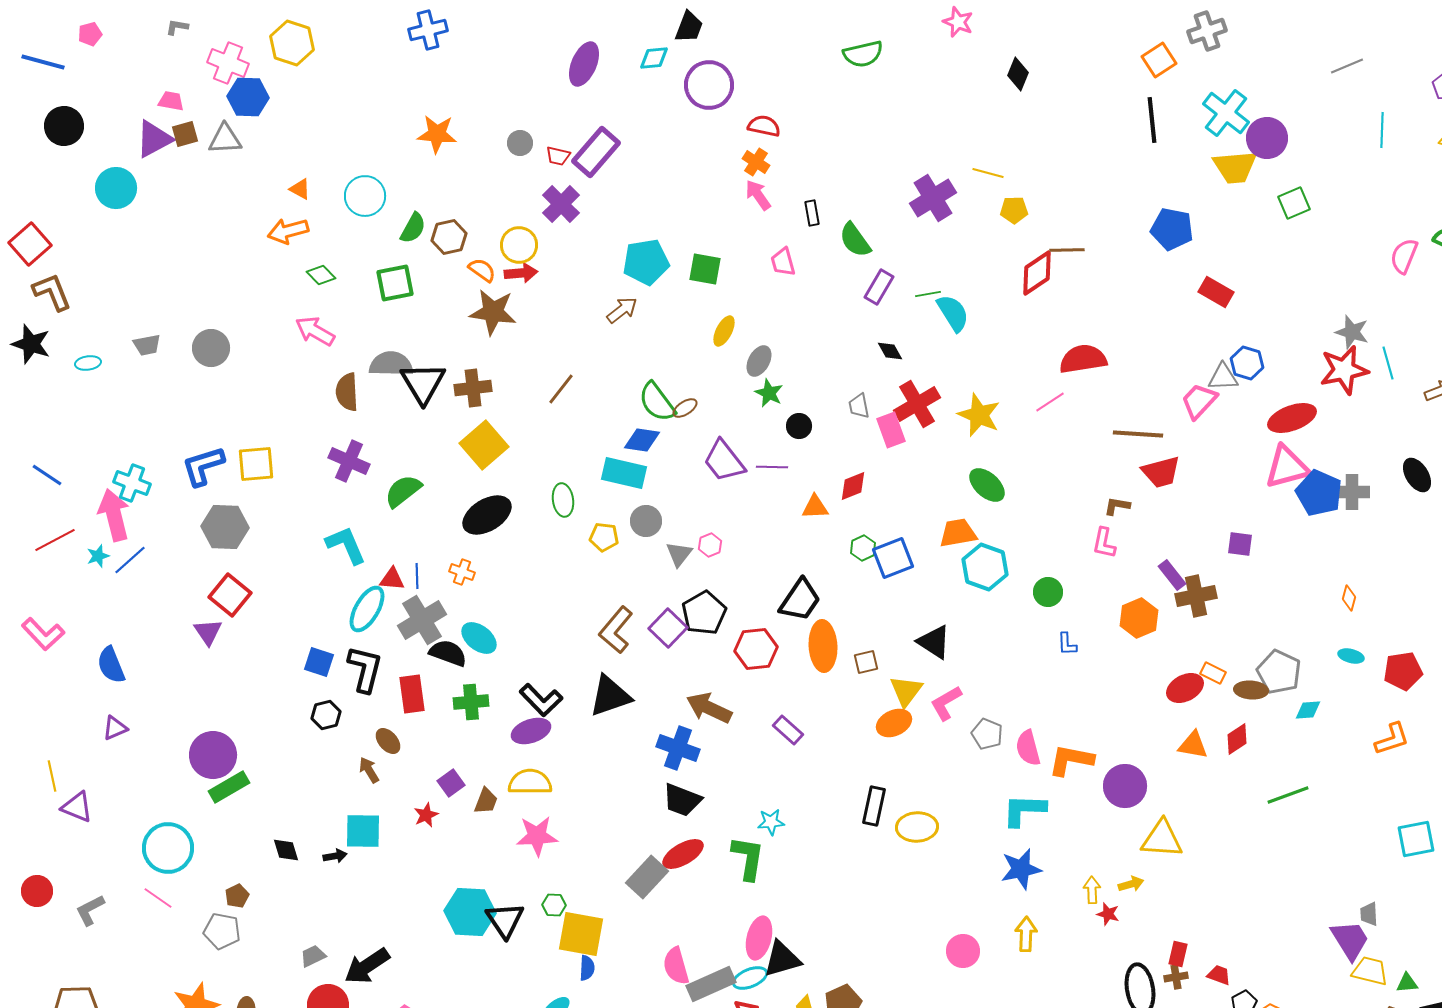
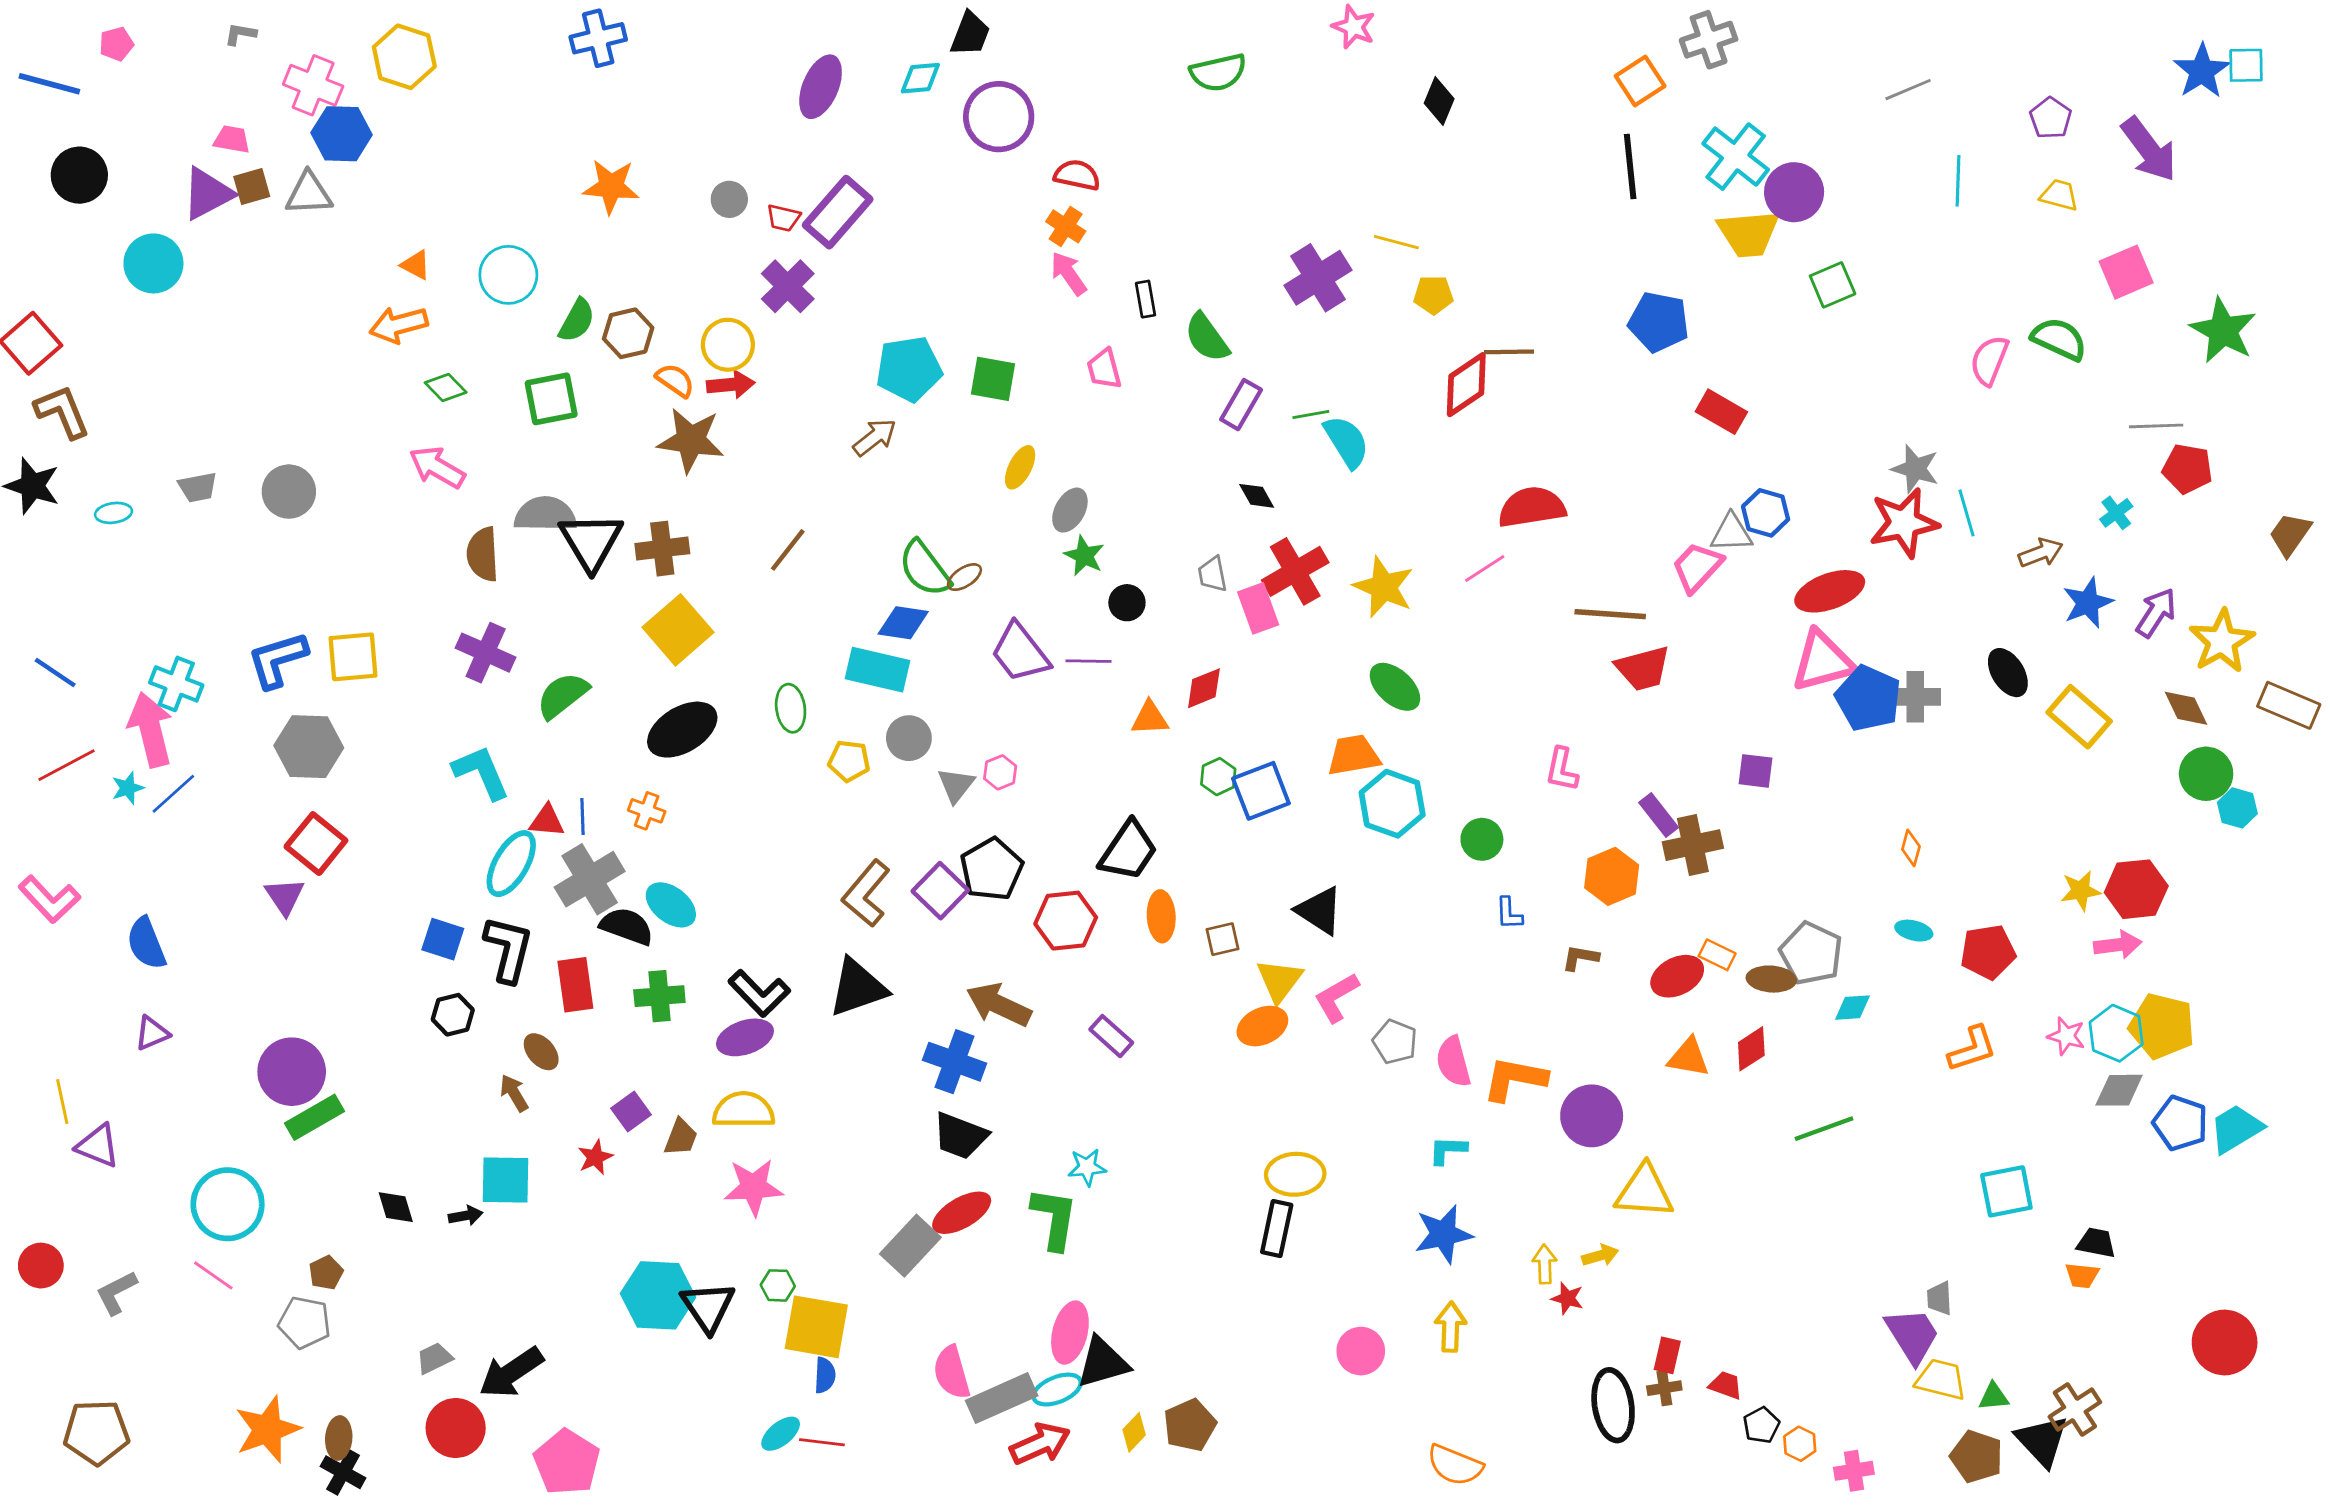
brown L-shape: (1117, 506) -> (1580, 958), moved
orange ellipse: (823, 646) -> (1161, 916), size x0.7
black rectangle: (874, 806) -> (1277, 1228), moved
cyan L-shape: (1024, 810) -> (1448, 1150), size x0.6

